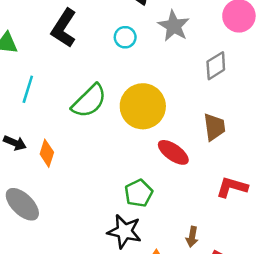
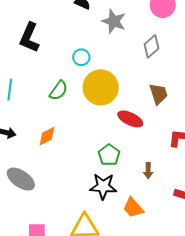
cyan circle: (125, 37) -> (81, 57), moved
green semicircle: (89, 101) -> (59, 91), size x0.7
orange diamond: (47, 153) -> (47, 136), moved, turned 55
brown arrow: (192, 237) -> (148, 171), moved

